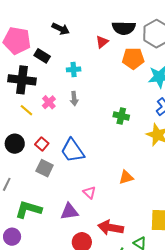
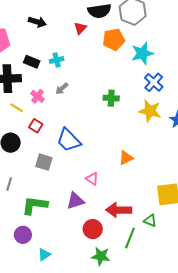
black rectangle: (42, 56) -> (32, 62), moved
gray arrow: (74, 99) -> (62, 89), turned 64
red square: (42, 144) -> (36, 126), moved

